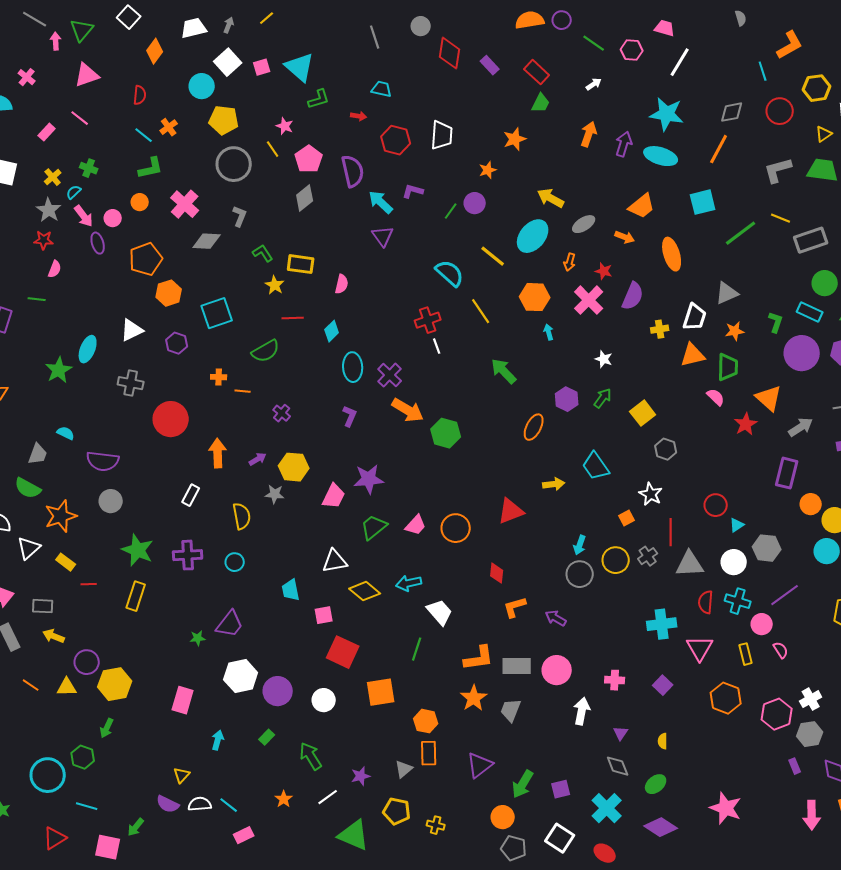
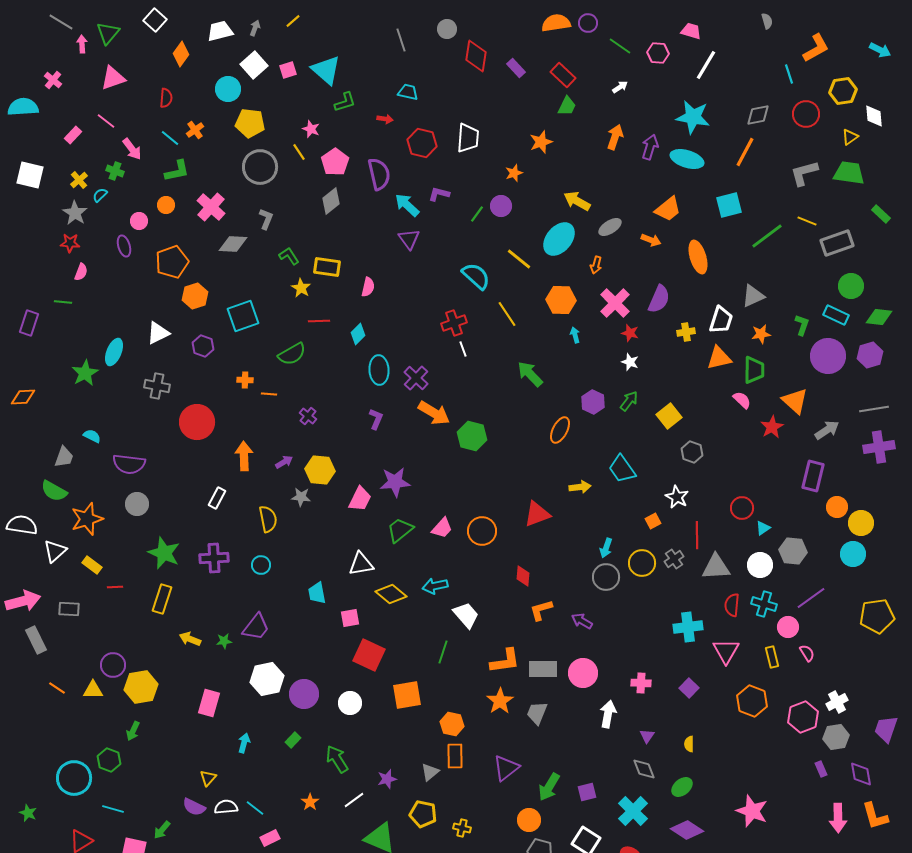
pink arrow: (84, 216) -> (132, 149), moved
red star: (604, 271) -> (630, 333), moved
yellow arrow: (54, 636) -> (190, 639), moved

